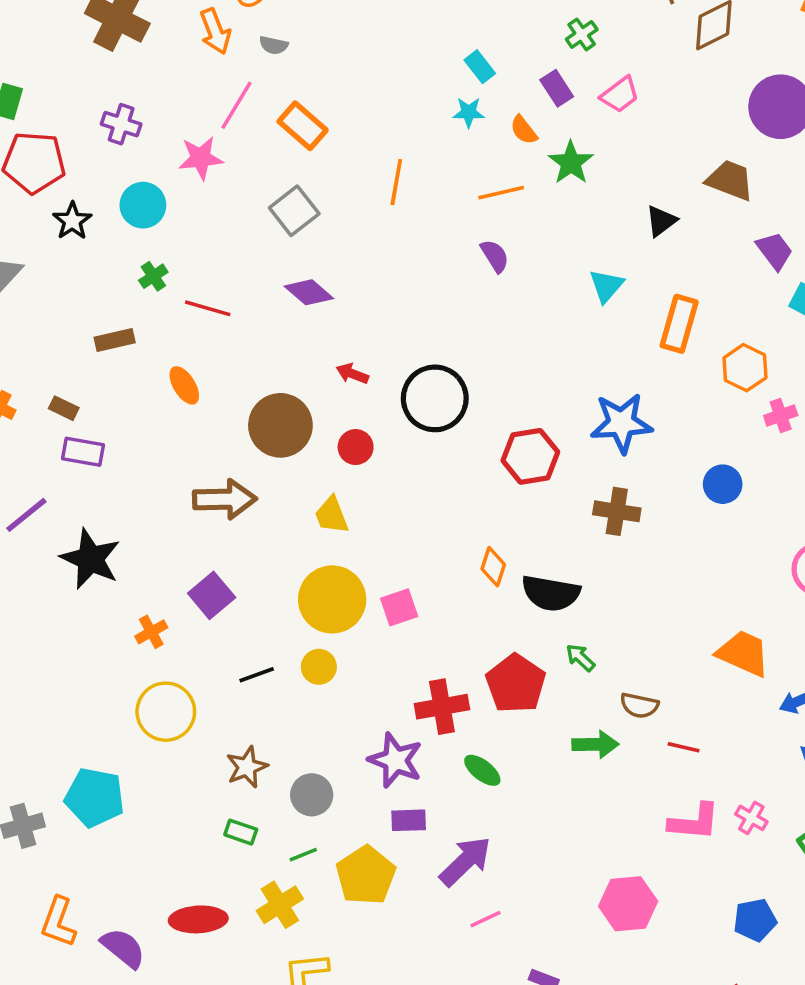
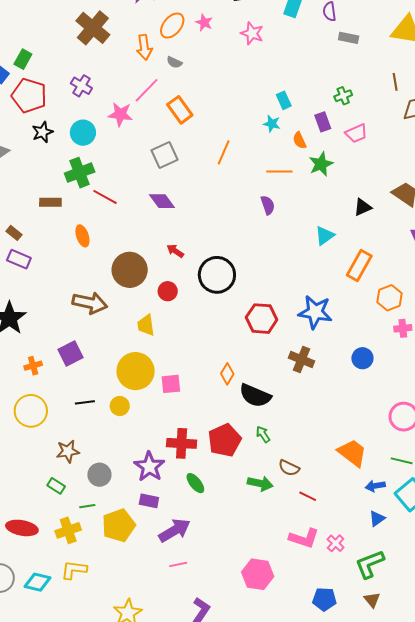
green cross: (153, 276) -> (80, 173), size x1.8

